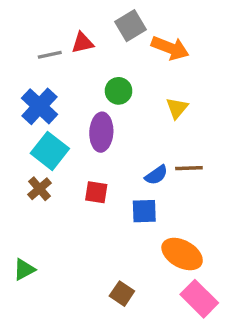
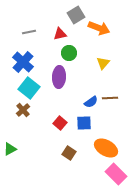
red triangle: (82, 43) -> (60, 34), moved
red square: (96, 192) -> (60, 123), moved, turned 32
green triangle: (24, 269) -> (10, 149), moved
brown square: (122, 294) -> (69, 153), moved

